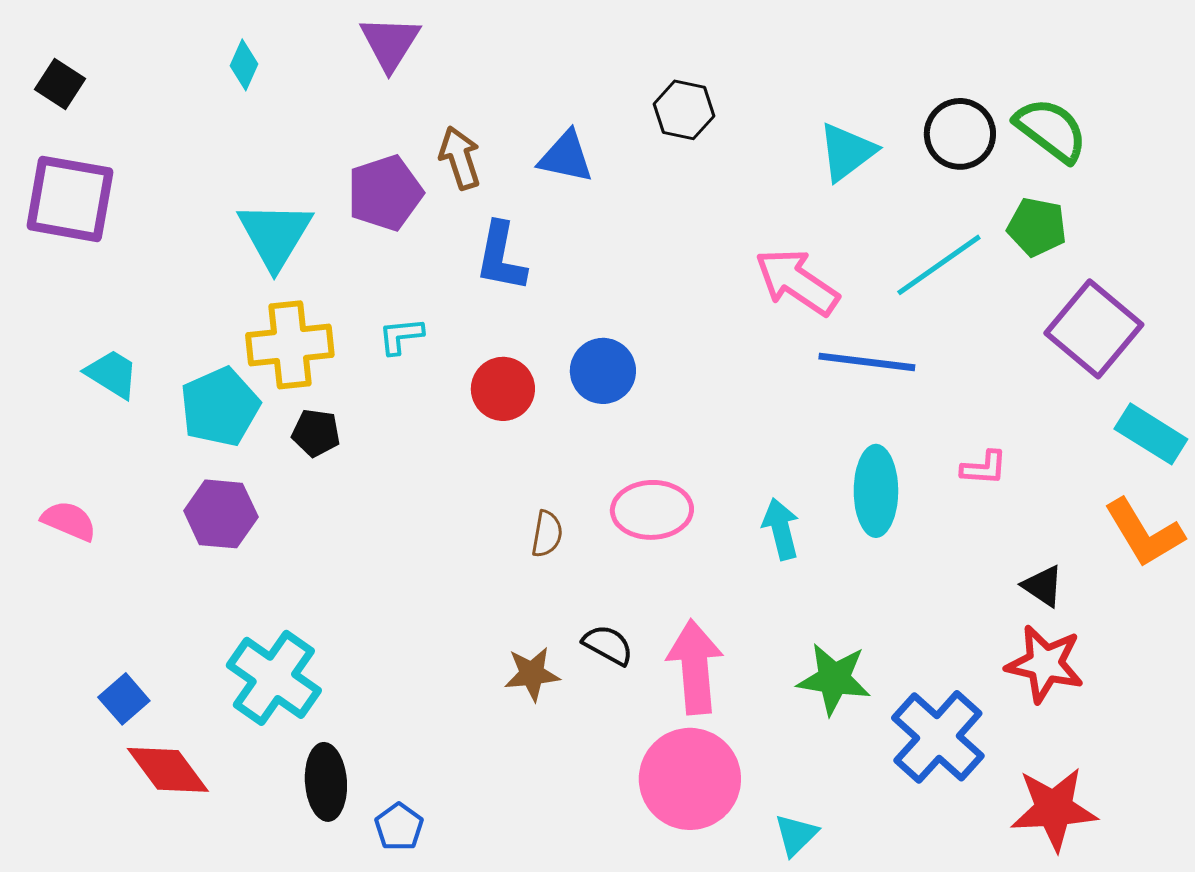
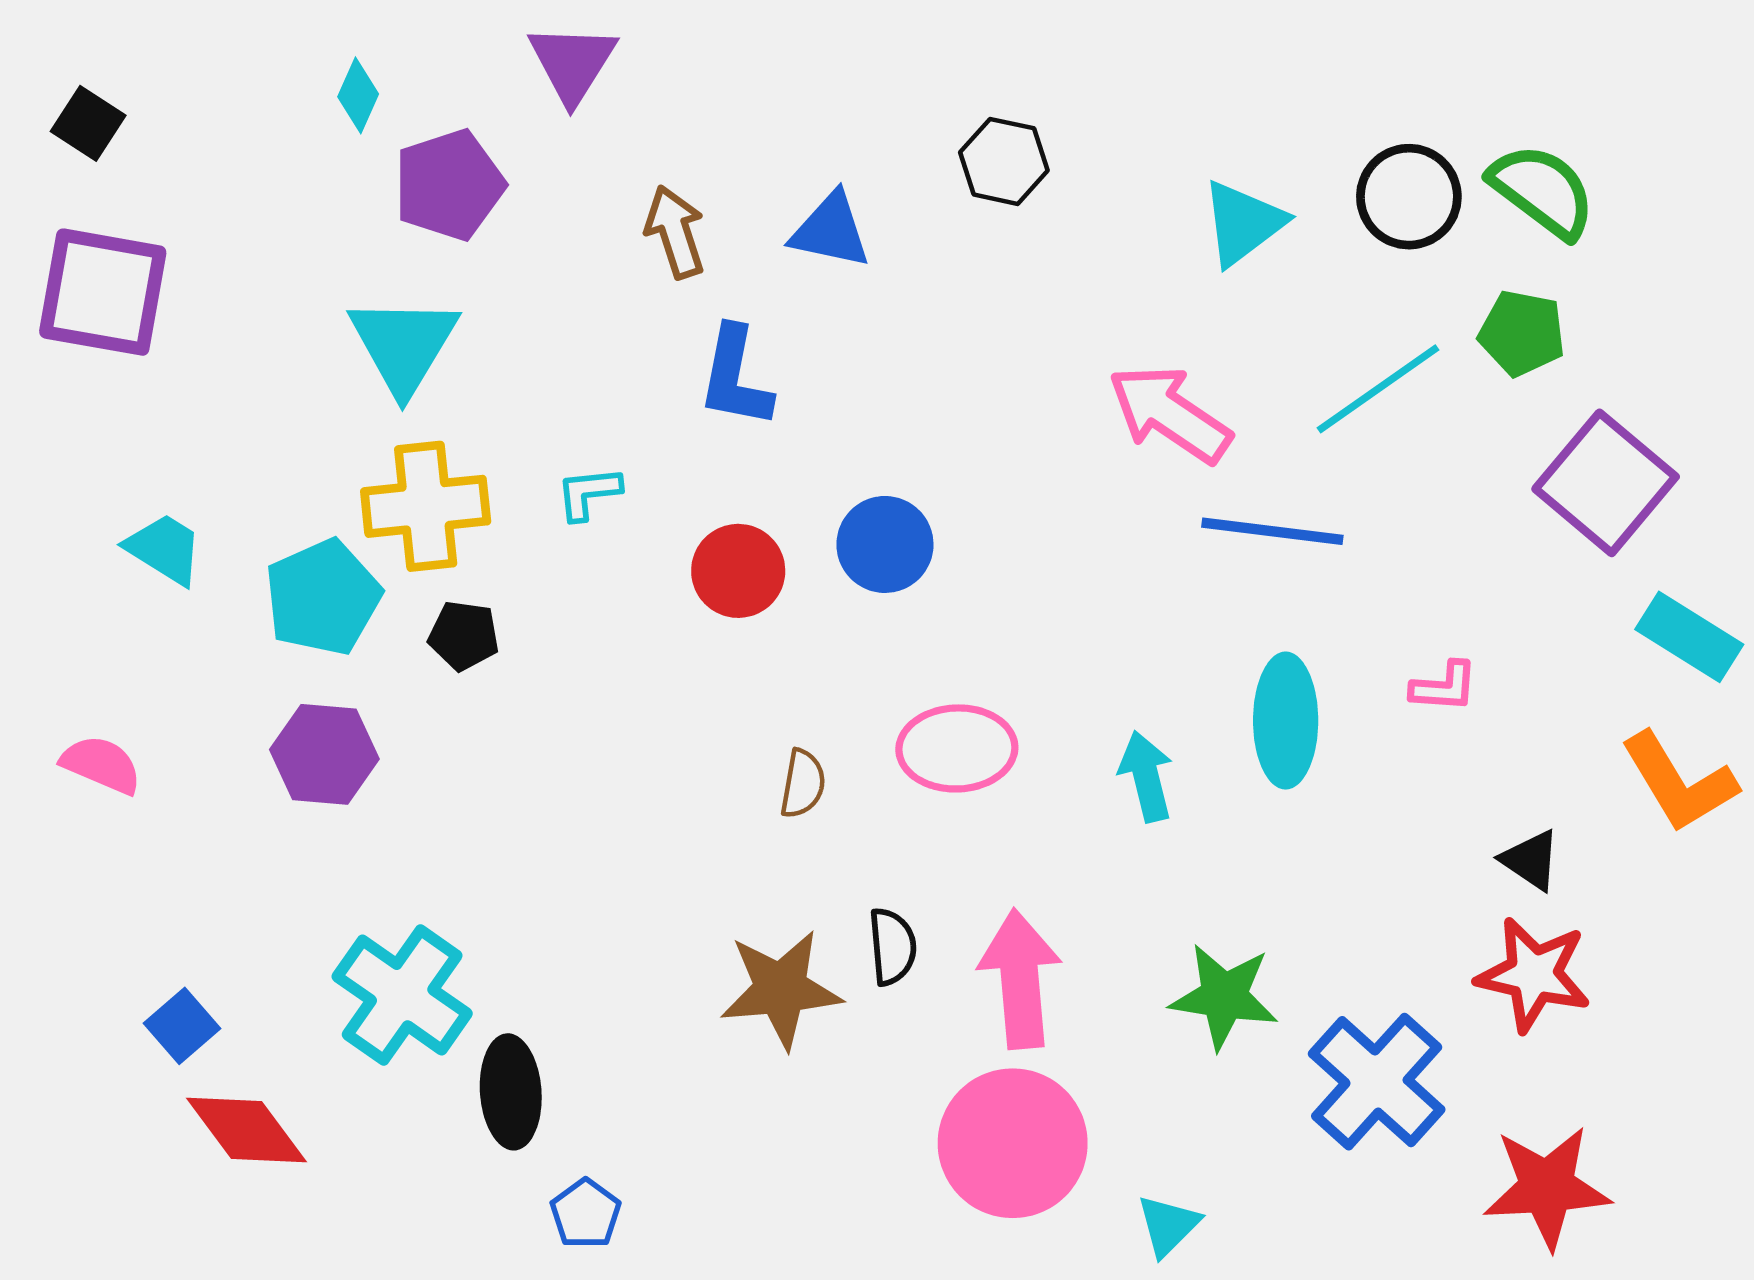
purple pentagon: (385, 193) -> (449, 185), moved
black semicircle: (608, 645) -> (892, 947), turned 56
brown star: (532, 674) -> (781, 989), size x1.5
black ellipse: (326, 782) -> (511, 1092), moved

